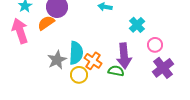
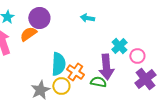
cyan cross: (137, 25) -> (119, 46), moved
gray star: (57, 60) -> (40, 90), moved

